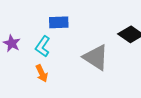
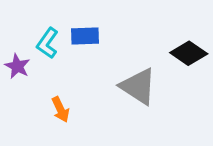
cyan L-shape: (43, 46) -> (48, 43), moved

